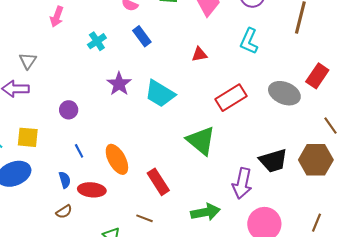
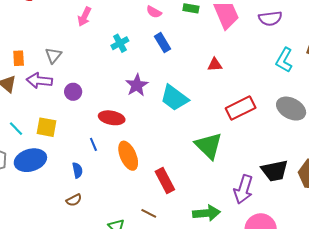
cyan L-shape: (249, 41) -> (284, 60), moved
purple circle: (69, 110) -> (73, 92), moved
red ellipse: (92, 190) -> (112, 118), moved

